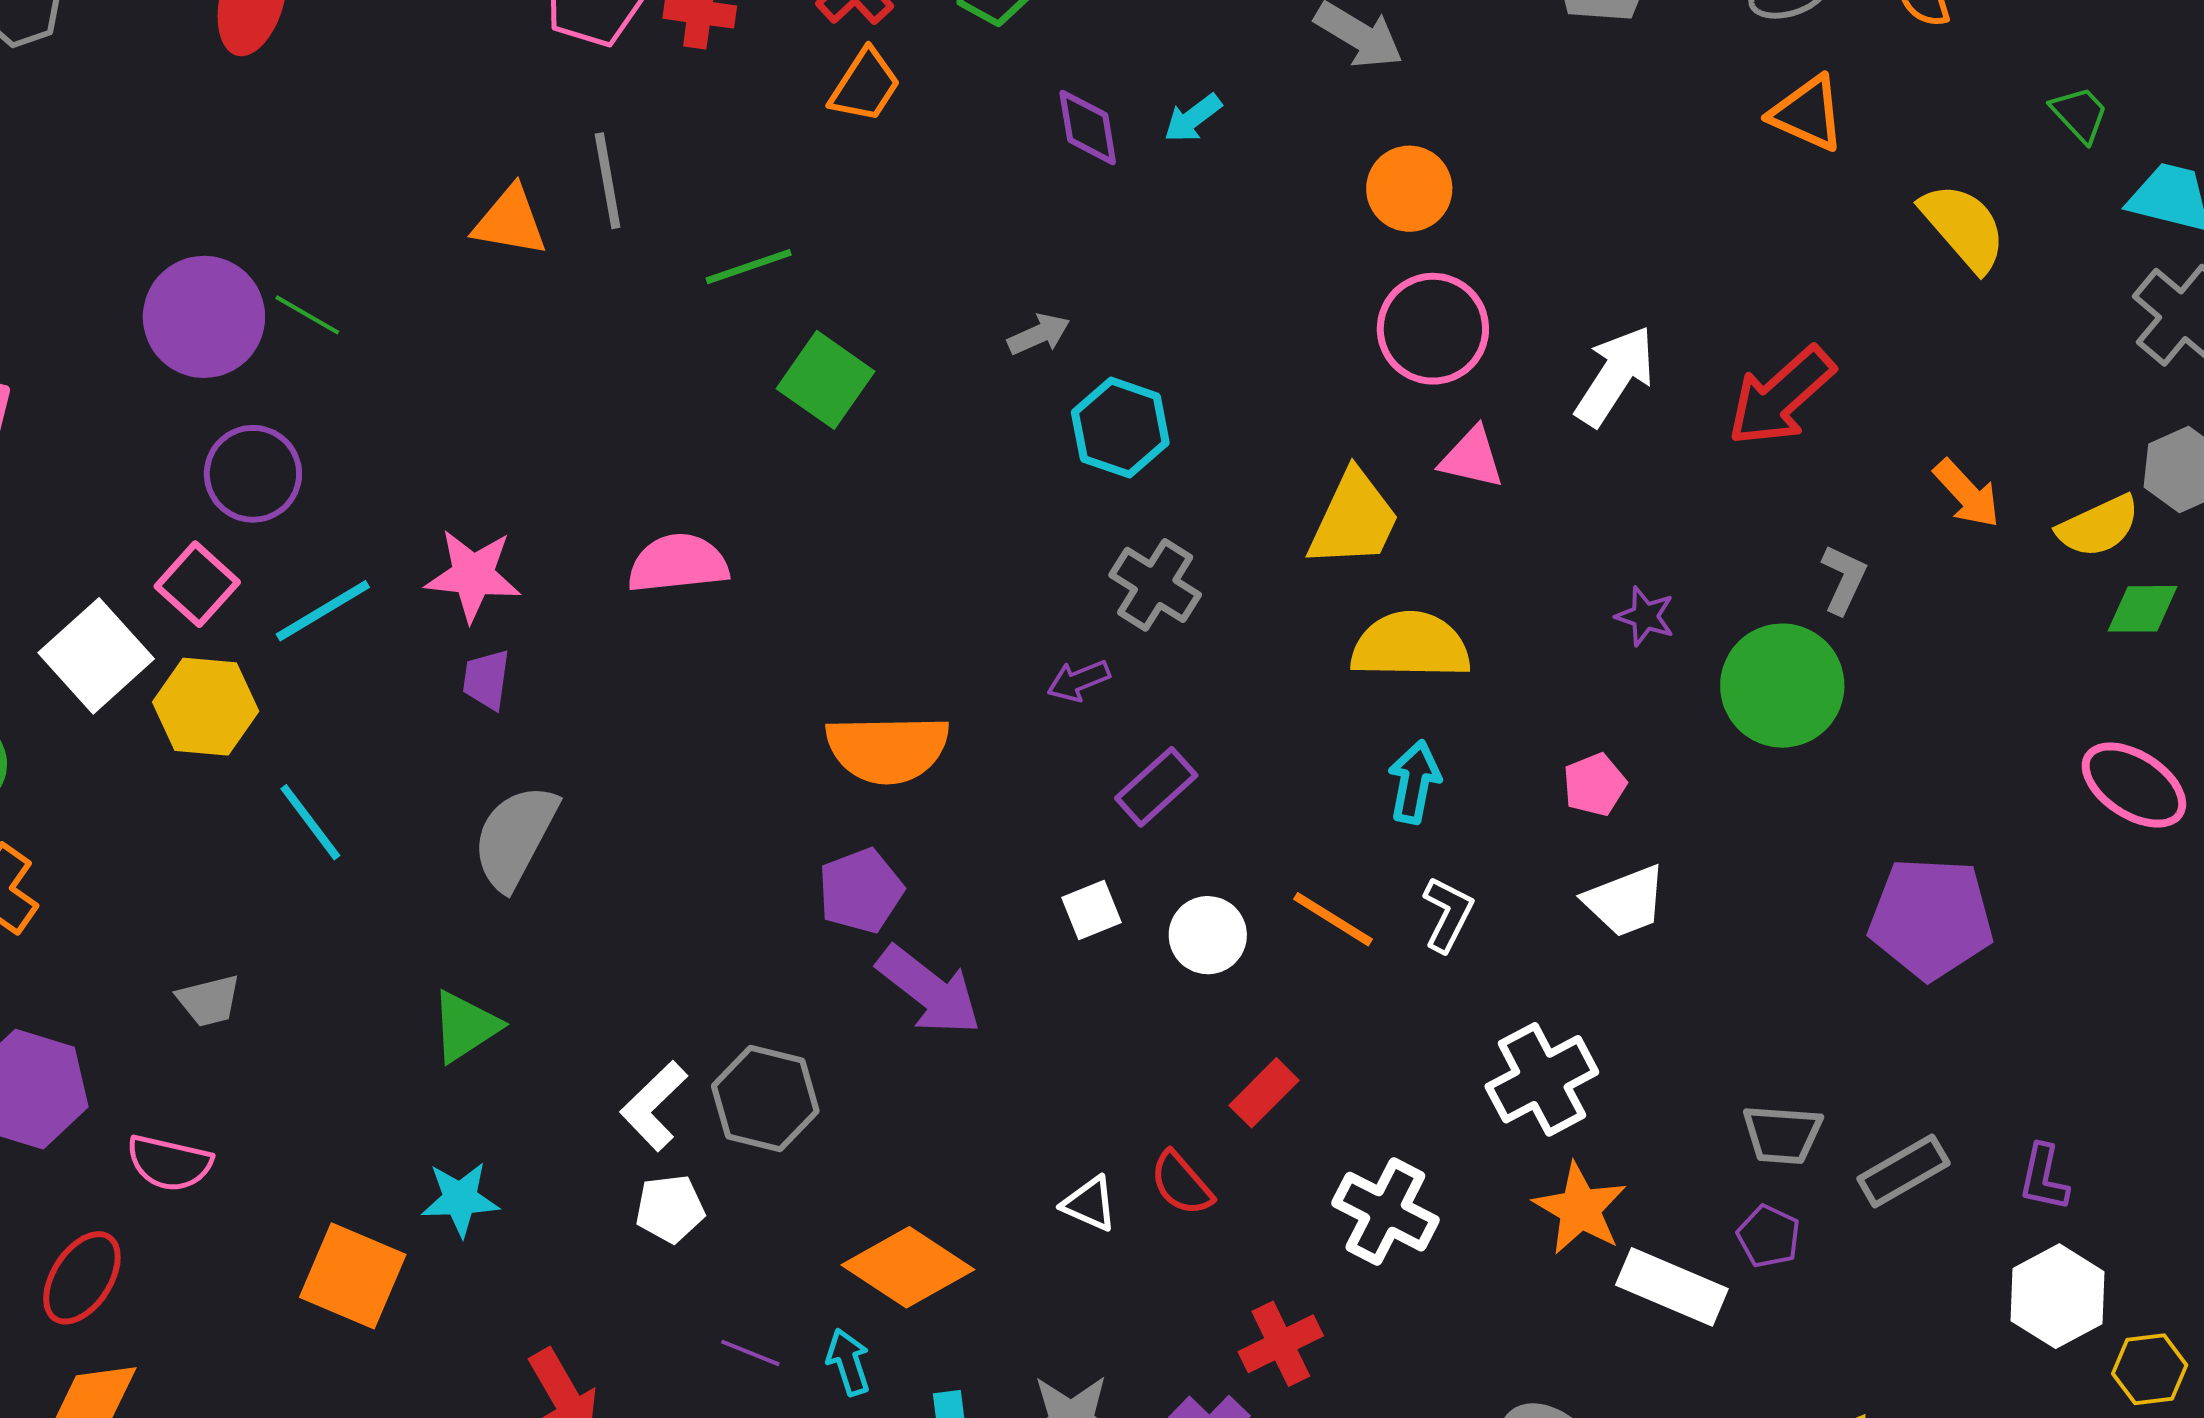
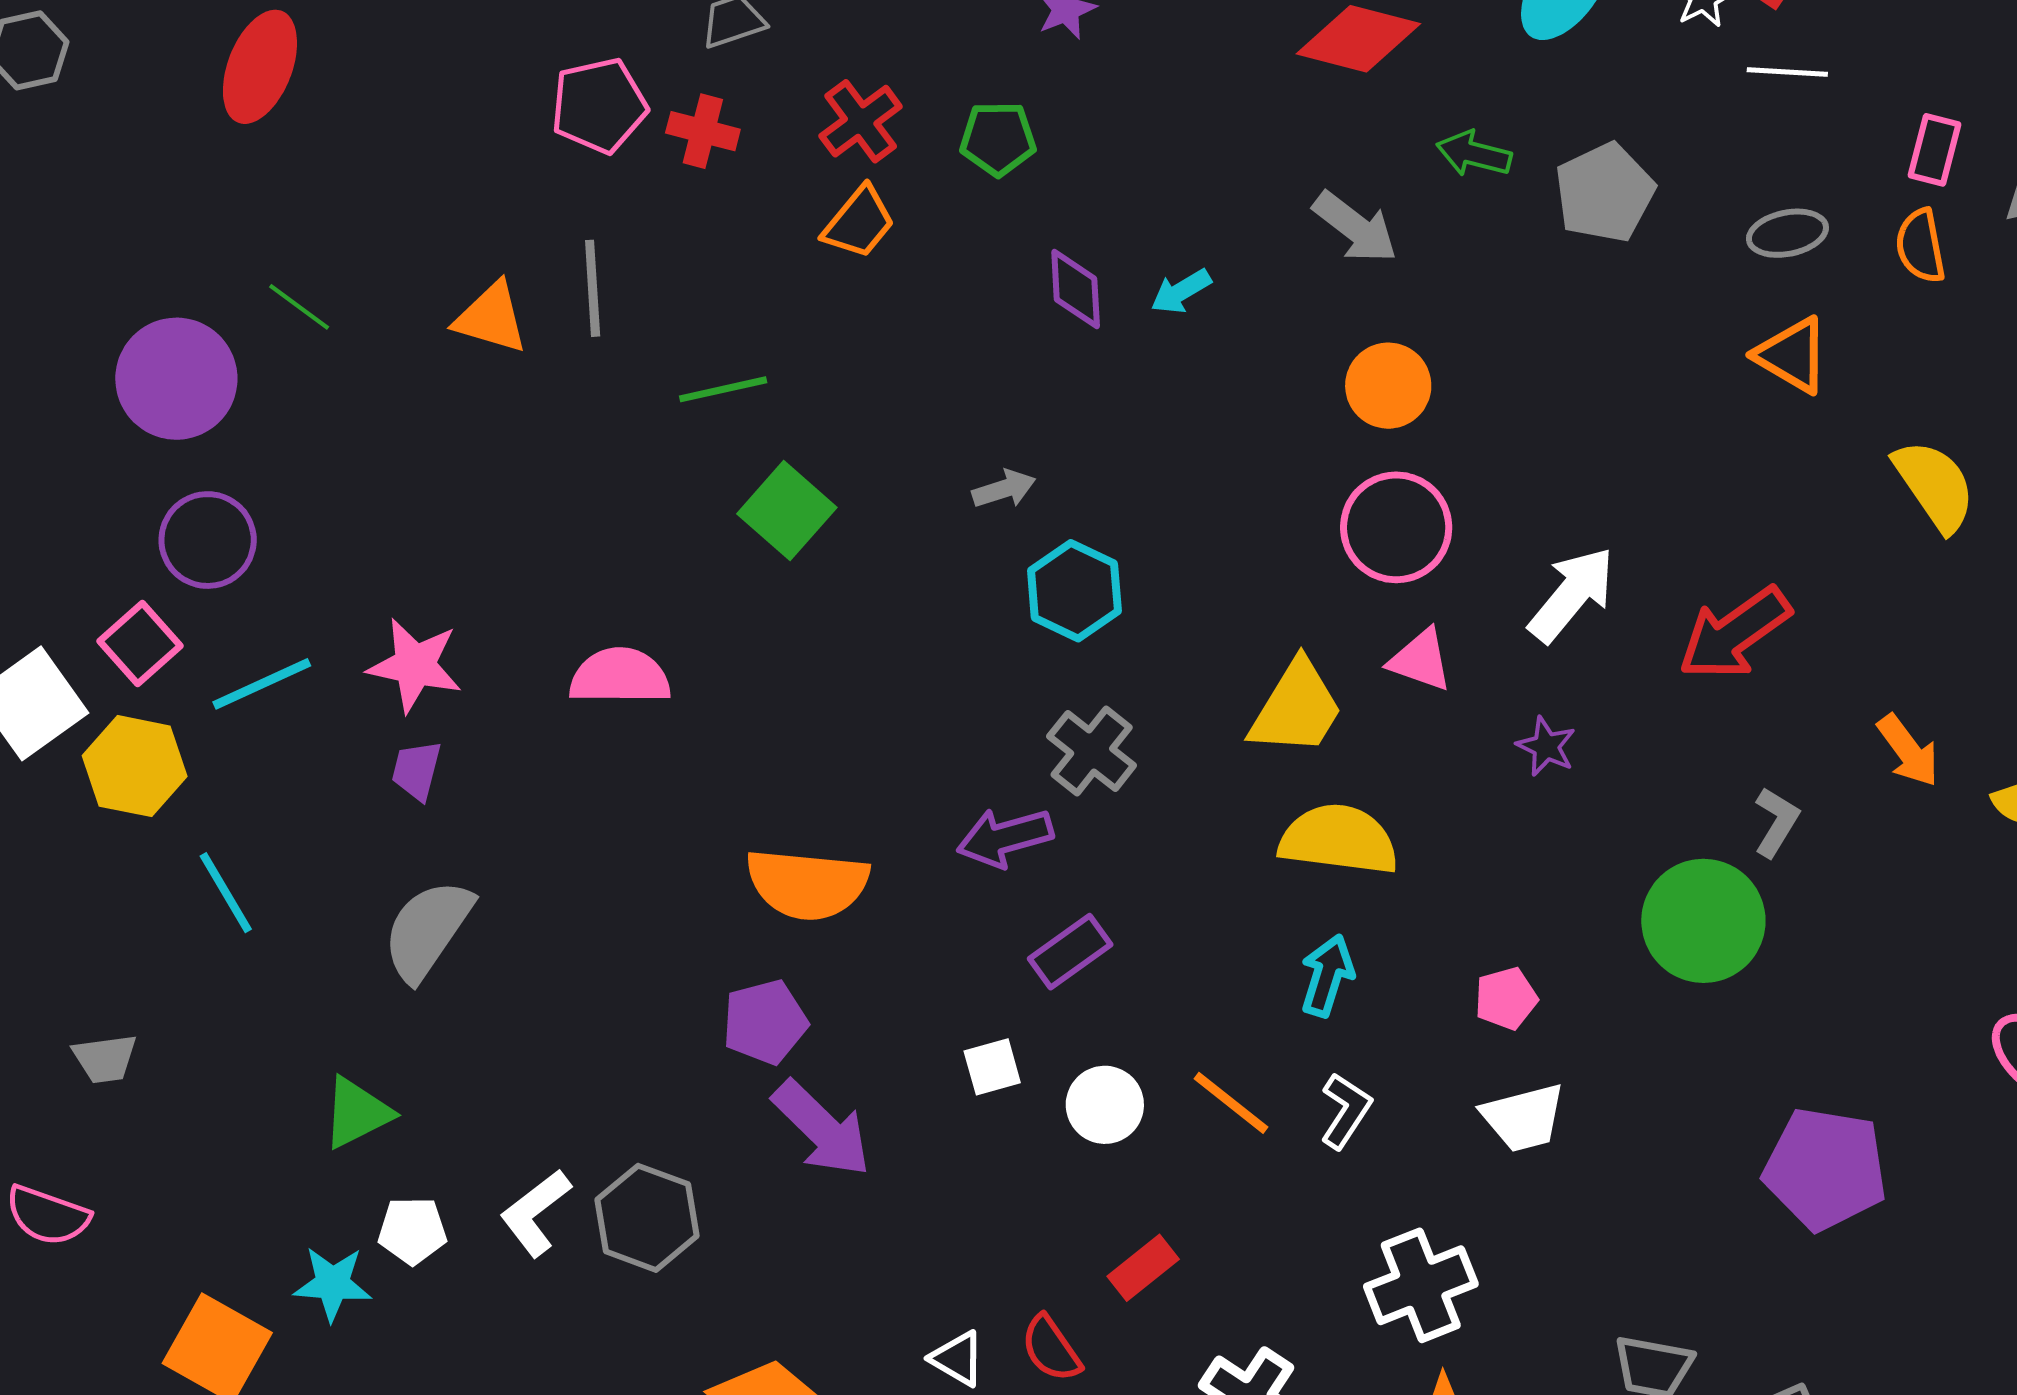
green line: (307, 315) -> (299, 307), moved
purple star: (1645, 616) -> (1546, 746), moved
purple arrow: (1079, 681) -> (1005, 838), size x1.5
white pentagon: (670, 1209) -> (412, 1231), moved

